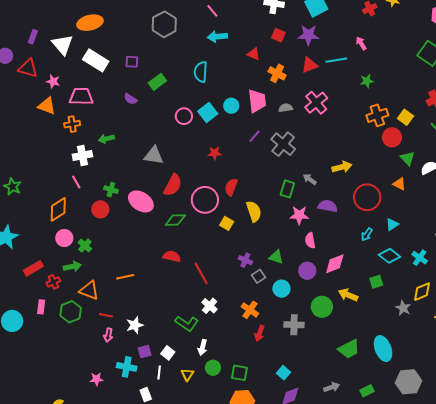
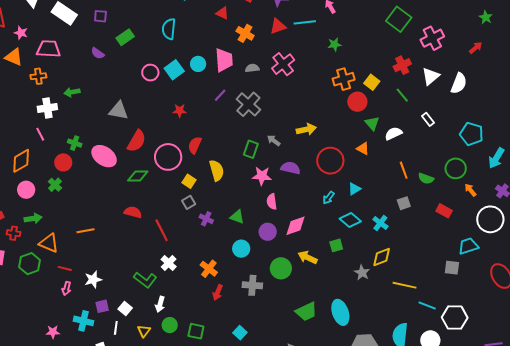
green cross: (85, 246) -> (55, 185), moved
gray square: (259, 276) -> (189, 202), moved
red cross: (53, 282) -> (14, 233), turned 32

